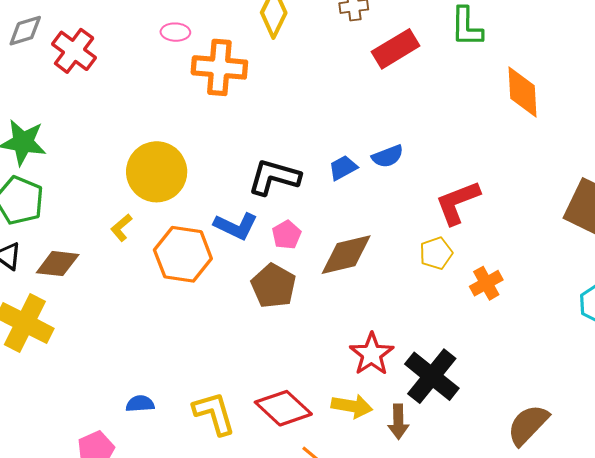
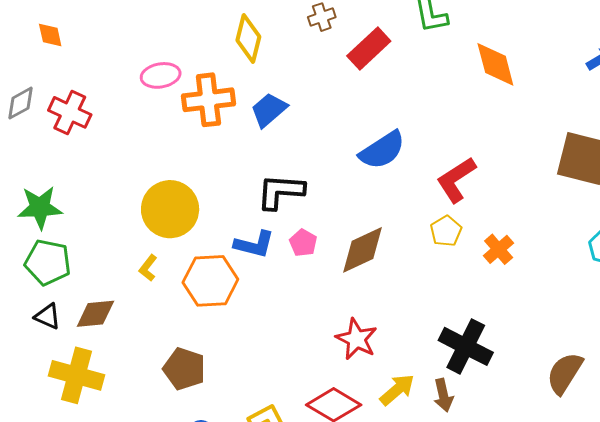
pink ellipse: (175, 32) -> (161, 75), size x1.4
blue semicircle: (388, 156) -> (382, 150), size x1.6
blue trapezoid: (343, 168) -> (269, 110), moved, size x1.4
brown pentagon: (273, 286) -> (184, 369), moved
red star: (372, 354) -> (356, 339), moved
yellow arrow: (352, 406) -> (397, 390), turned -39

